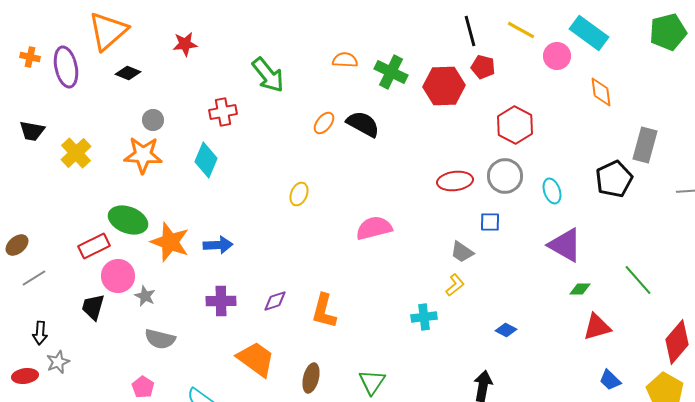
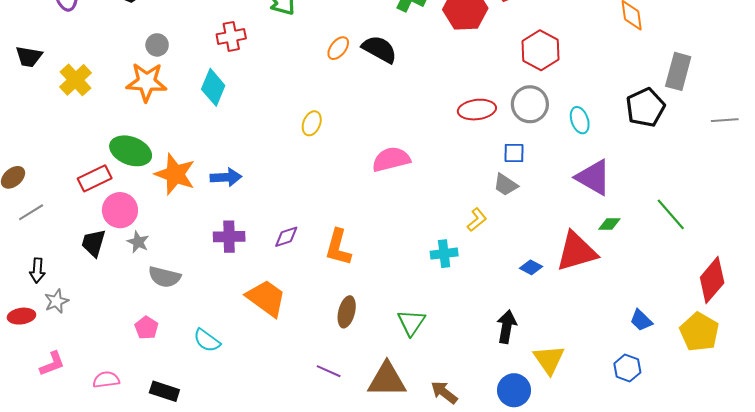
gray trapezoid: (462, 252) -> (506, 185), moved
gray star: (145, 296) -> (138, 242), moved
red triangle: (597, 327) -> (577, 251), moved, size x1.4
brown ellipse: (311, 378) -> (347, 312), moved
green triangle: (372, 382) -> (411, 322), moved

